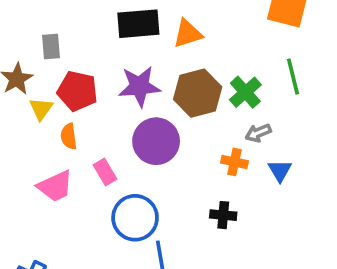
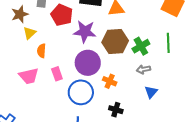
red pentagon: (77, 91) -> (62, 15), moved
orange cross: (234, 162) -> (110, 81), moved
blue circle: (135, 218) -> (81, 92), moved

